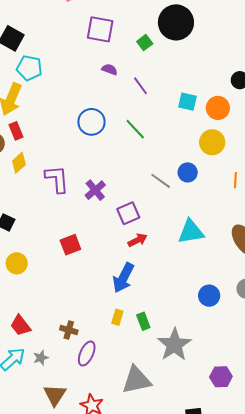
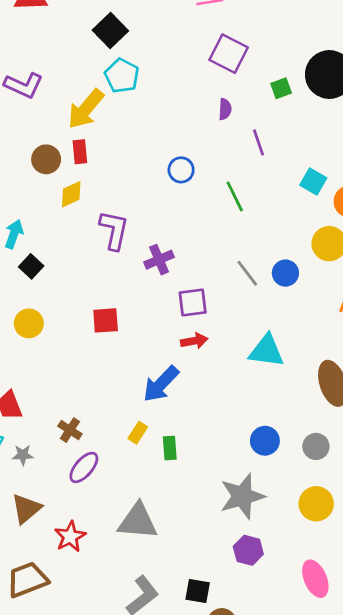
purple semicircle: (110, 69) -> (225, 109), turned 56
blue circle: (91, 122) -> (181, 170), size x0.7
gray star: (174, 345) -> (242, 496), moved

